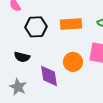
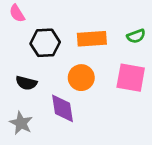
orange circle: (73, 62) -> (81, 78), moved

